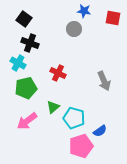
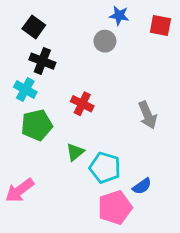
pink arrow: (27, 121) -> (20, 190), moved

